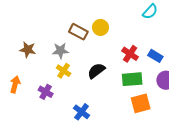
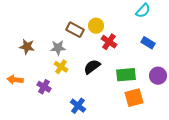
red cross: (130, 54) -> (109, 42), moved
blue rectangle: (155, 56) -> (148, 43), moved
orange arrow: (15, 84) -> (15, 80), turned -98

